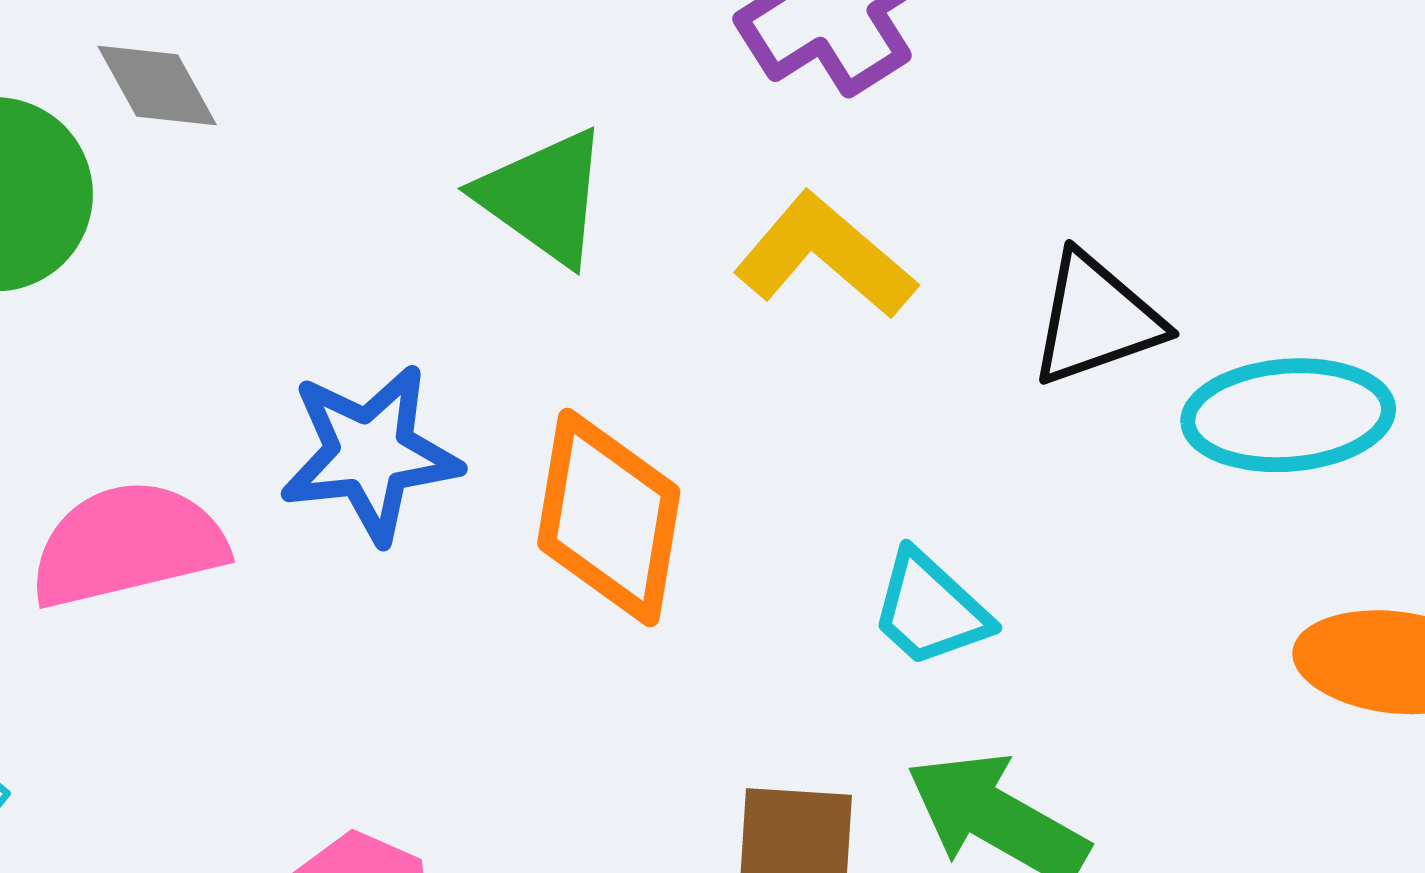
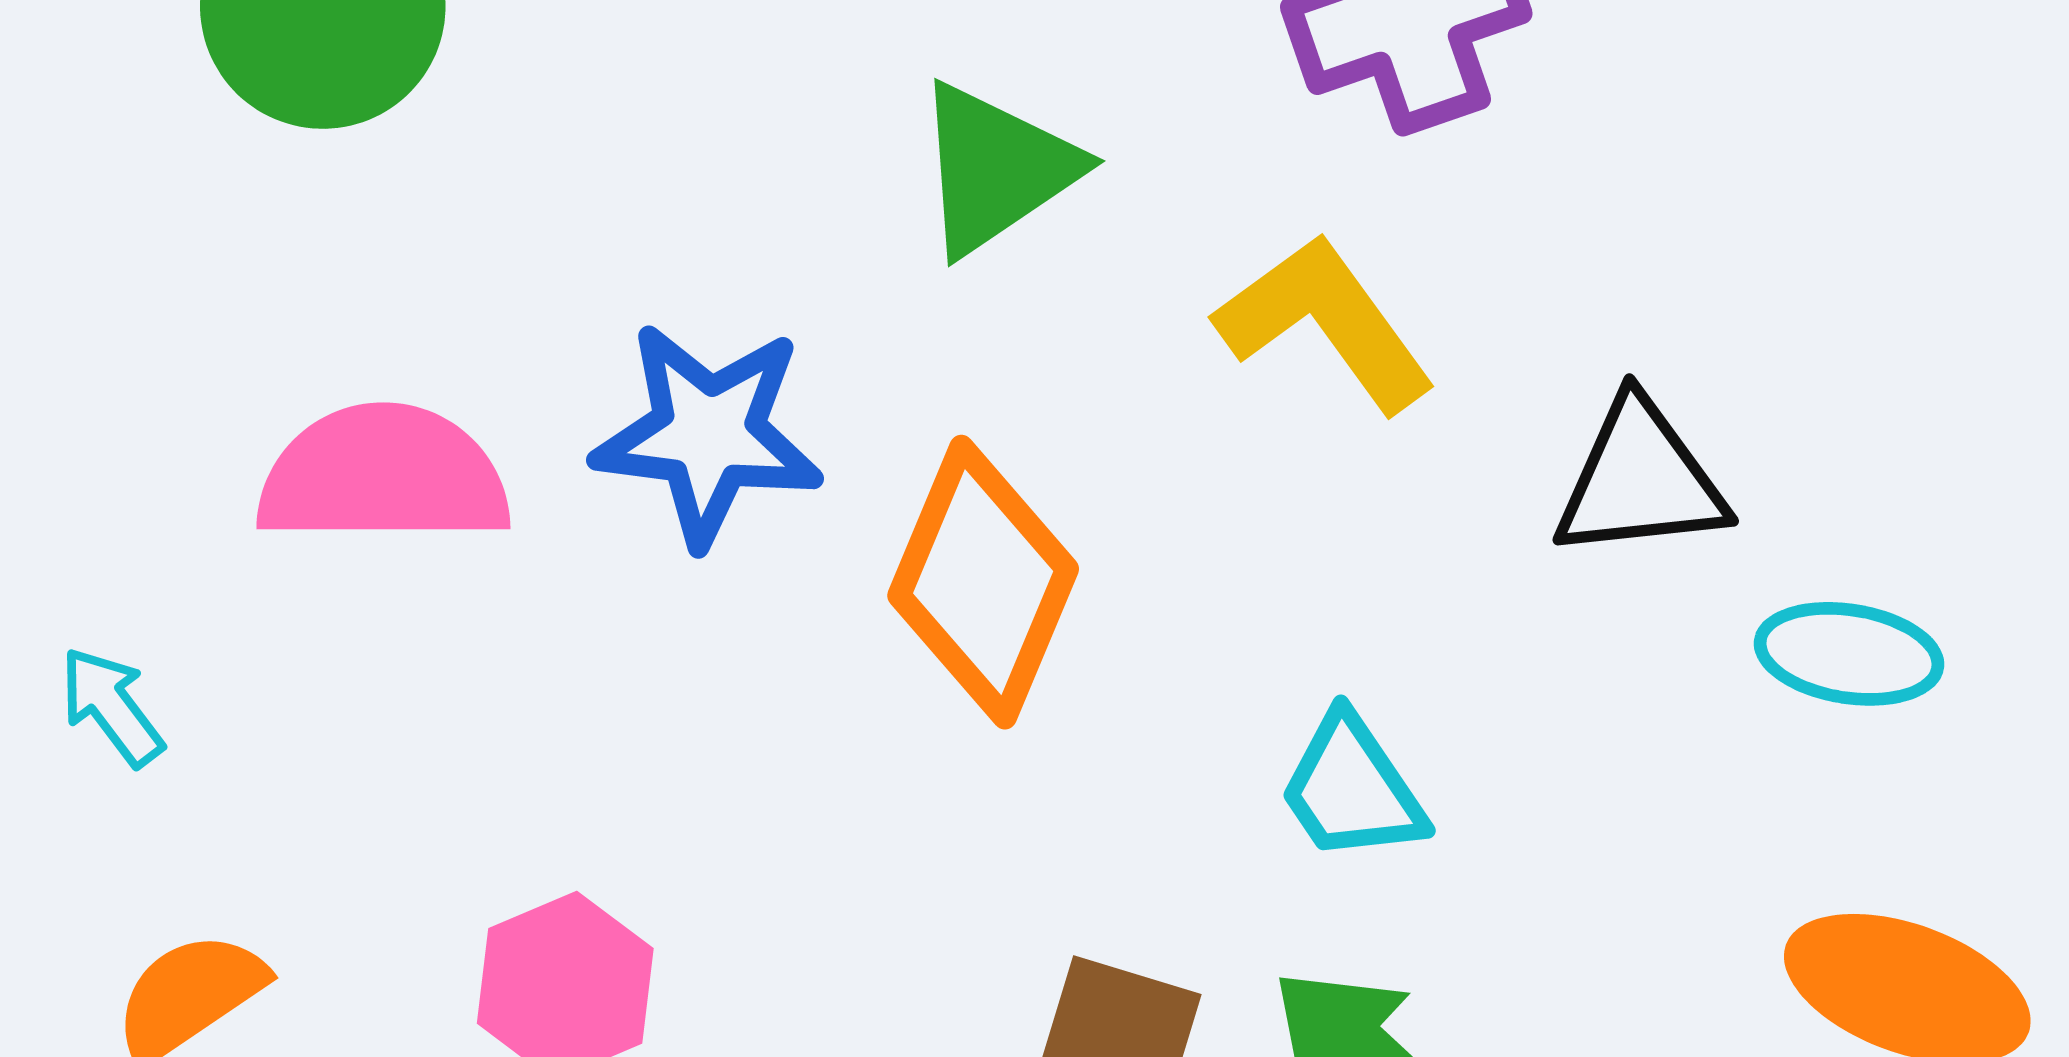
green triangle: (543, 197) -> (996, 169), turned 37
cyan ellipse: (1288, 415) -> (1849, 654), size x0.7

